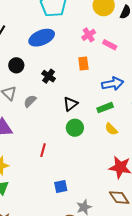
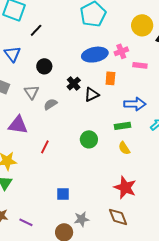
blue ellipse: (42, 38) -> (95, 55), moved
pink rectangle: (110, 45) -> (140, 65), turned -32
black triangle: (70, 104) -> (92, 94), moved
red line: (43, 150) -> (45, 147), moved

